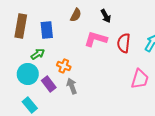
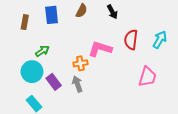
brown rectangle: (21, 26) -> (25, 22), size x0.6
blue rectangle: (47, 30) -> (52, 15), moved
pink L-shape: (96, 39) -> (100, 49), moved
orange cross: (64, 66) -> (80, 63), moved, turned -32

